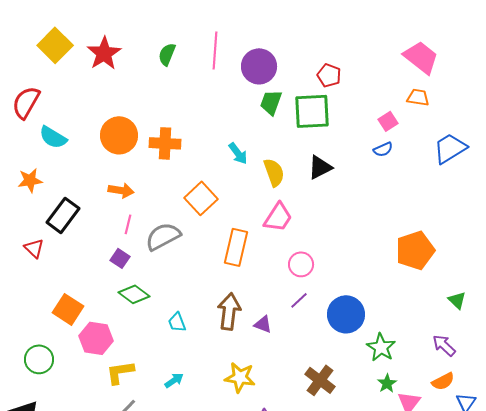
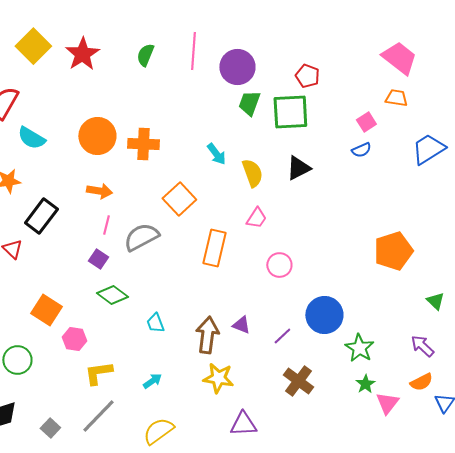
pink trapezoid: (278, 217) -> (256, 218), size x0.7
purple line: (299, 300) -> (282, 336), moved
brown arrow: (229, 311) -> (207, 335), moved
pink hexagon: (96, 338) -> (74, 339), size x0.7

